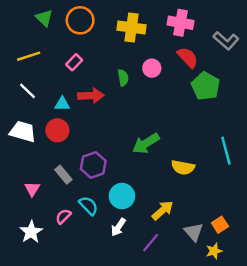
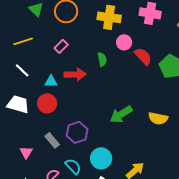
red semicircle: (188, 57) -> (143, 56), moved
pink circle: (152, 68) -> (124, 42), moved
yellow semicircle: (183, 167) -> (158, 118), moved

